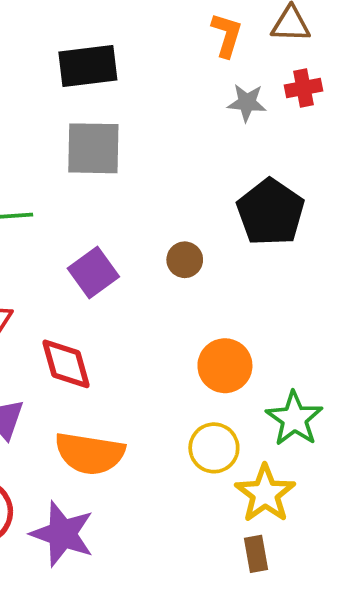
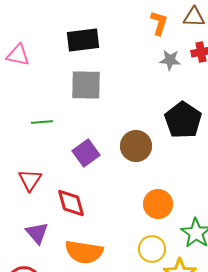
brown circle: (185, 260) -> (136, 146), size x1.6

